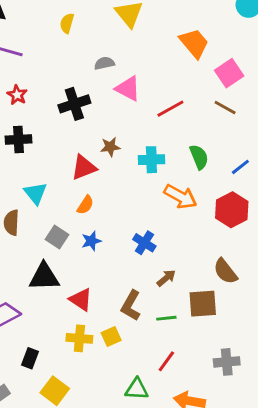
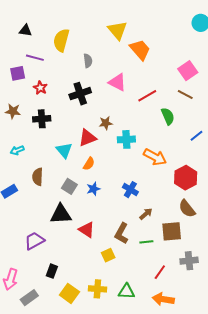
yellow semicircle: (67, 23) -> (61, 40), moved, size x1.6
orange trapezoid: (194, 43) -> (140, 50), moved
gray semicircle: (104, 63) -> (88, 61), moved, turned 96
green semicircle: (199, 157) -> (168, 116), moved
cyan cross: (151, 160) -> (126, 139), moved
cyan triangle: (35, 193) -> (64, 150), moved
red hexagon: (232, 210) -> (186, 178), moved
yellow cross: (79, 338) -> (97, 289), moved
red line: (166, 361) -> (160, 272), moved
gray cross: (227, 362) -> (189, 261), moved

